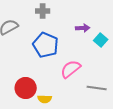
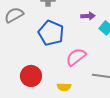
yellow semicircle: (45, 99) -> (64, 87), moved

